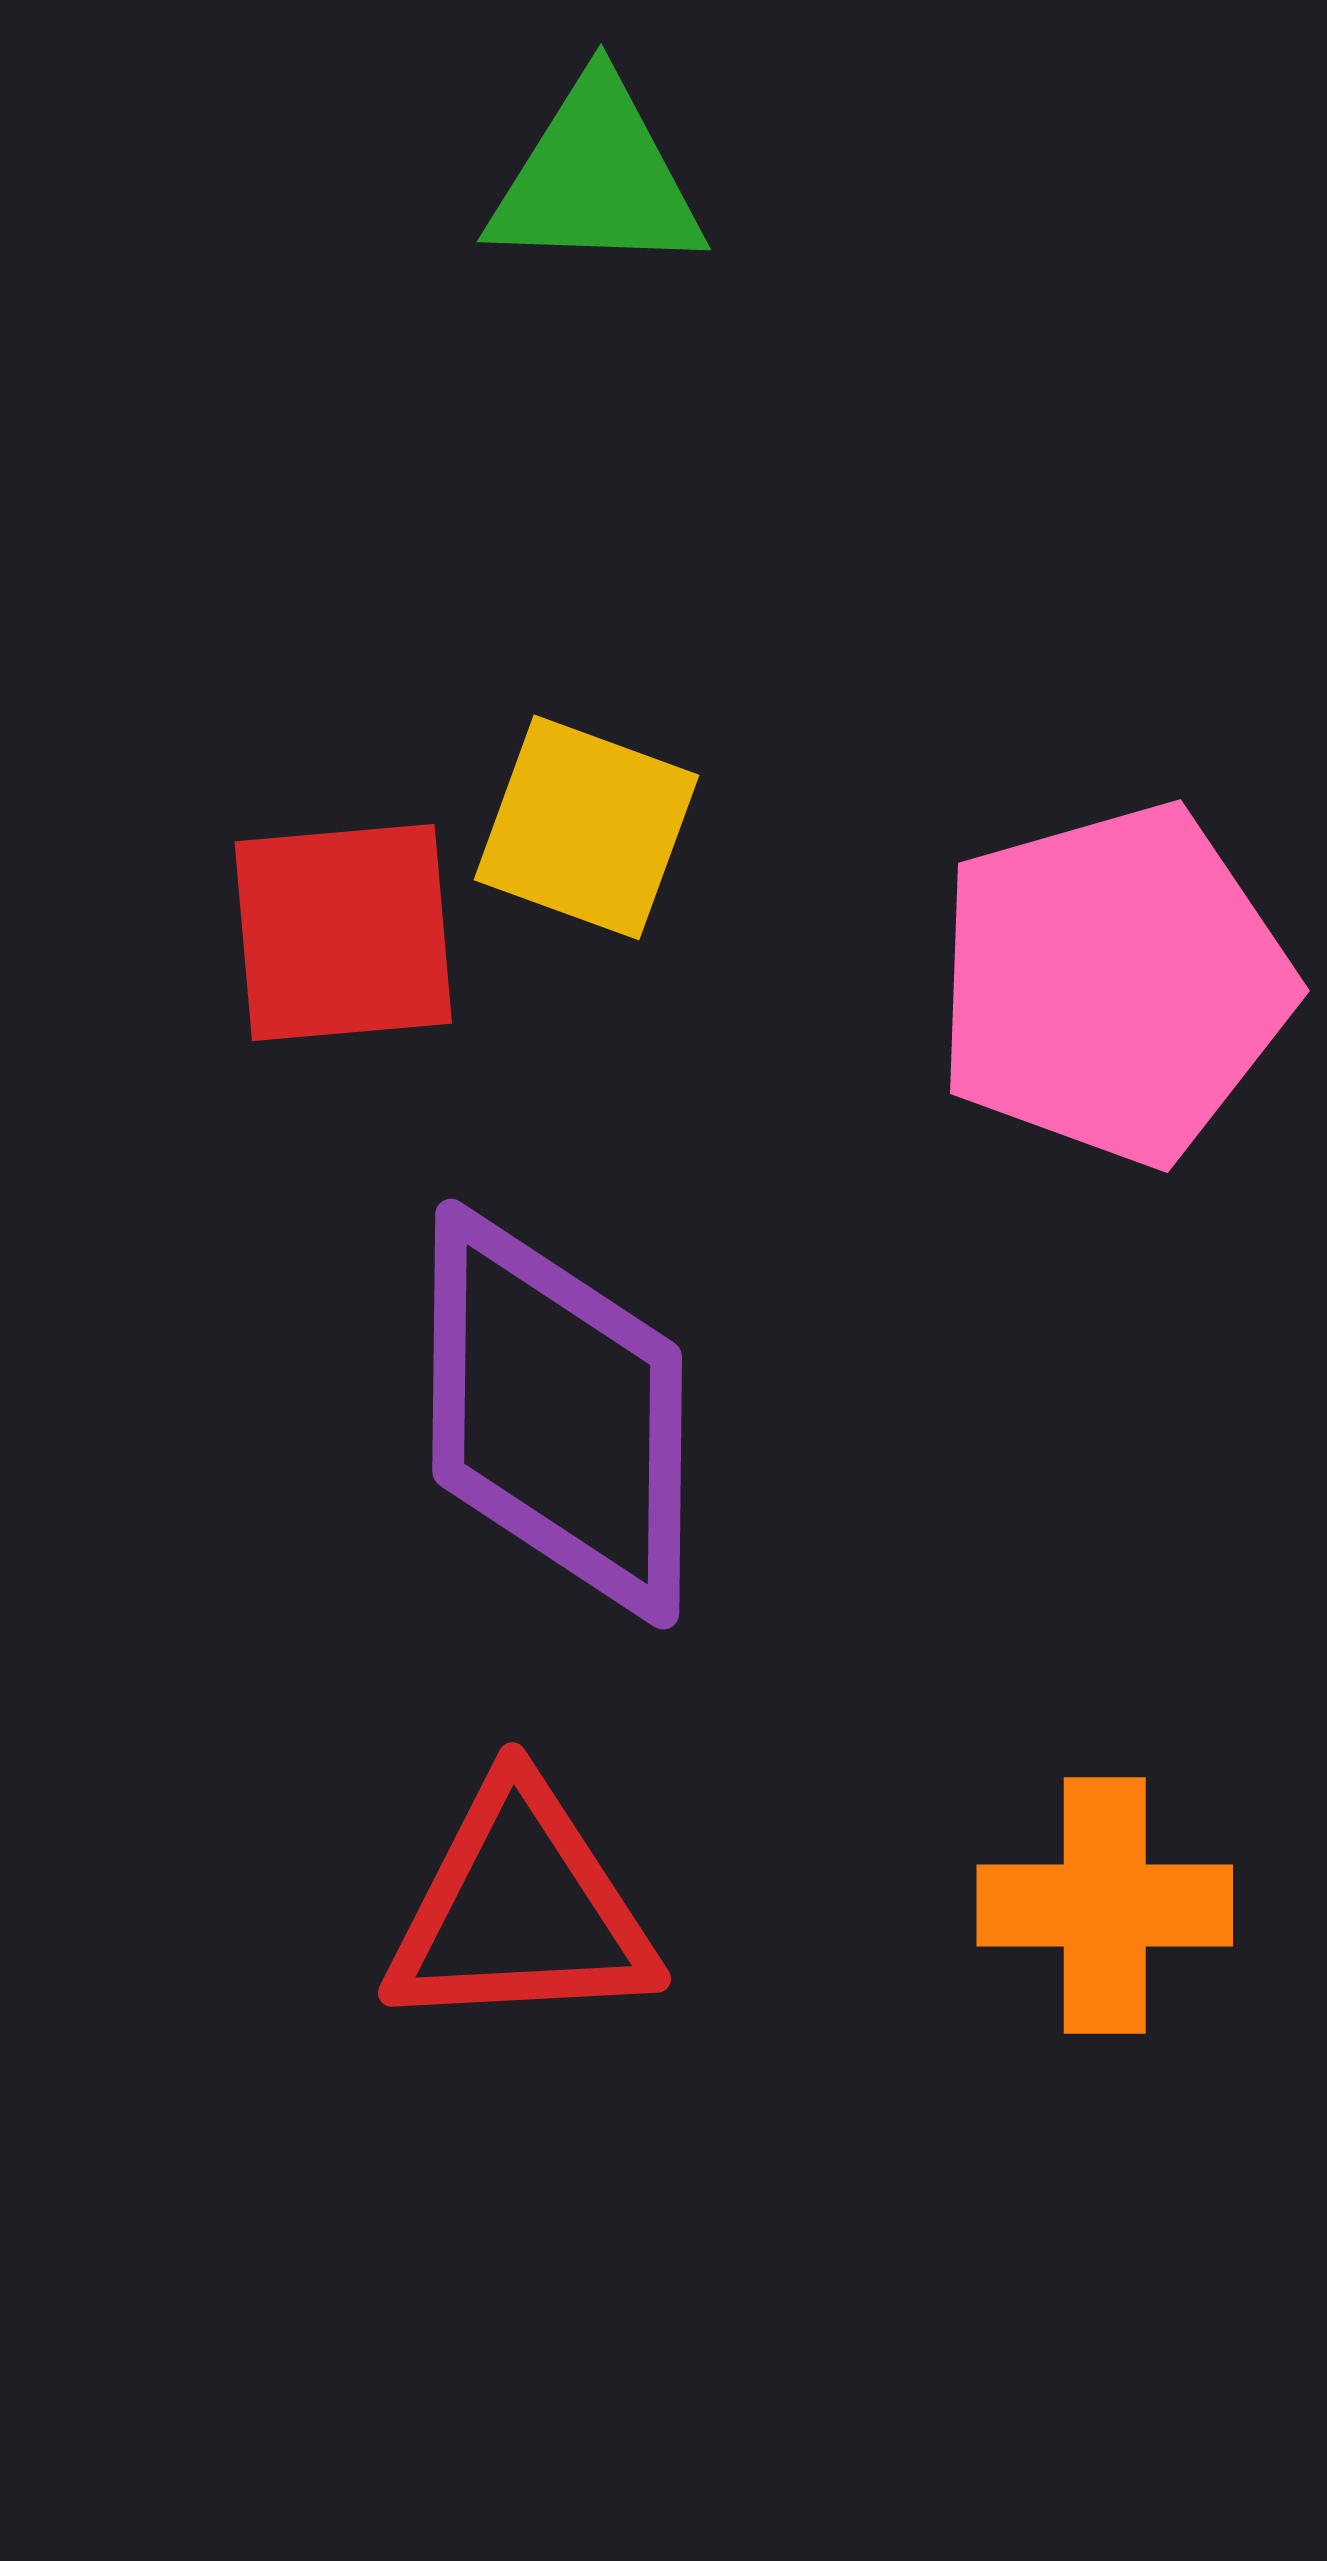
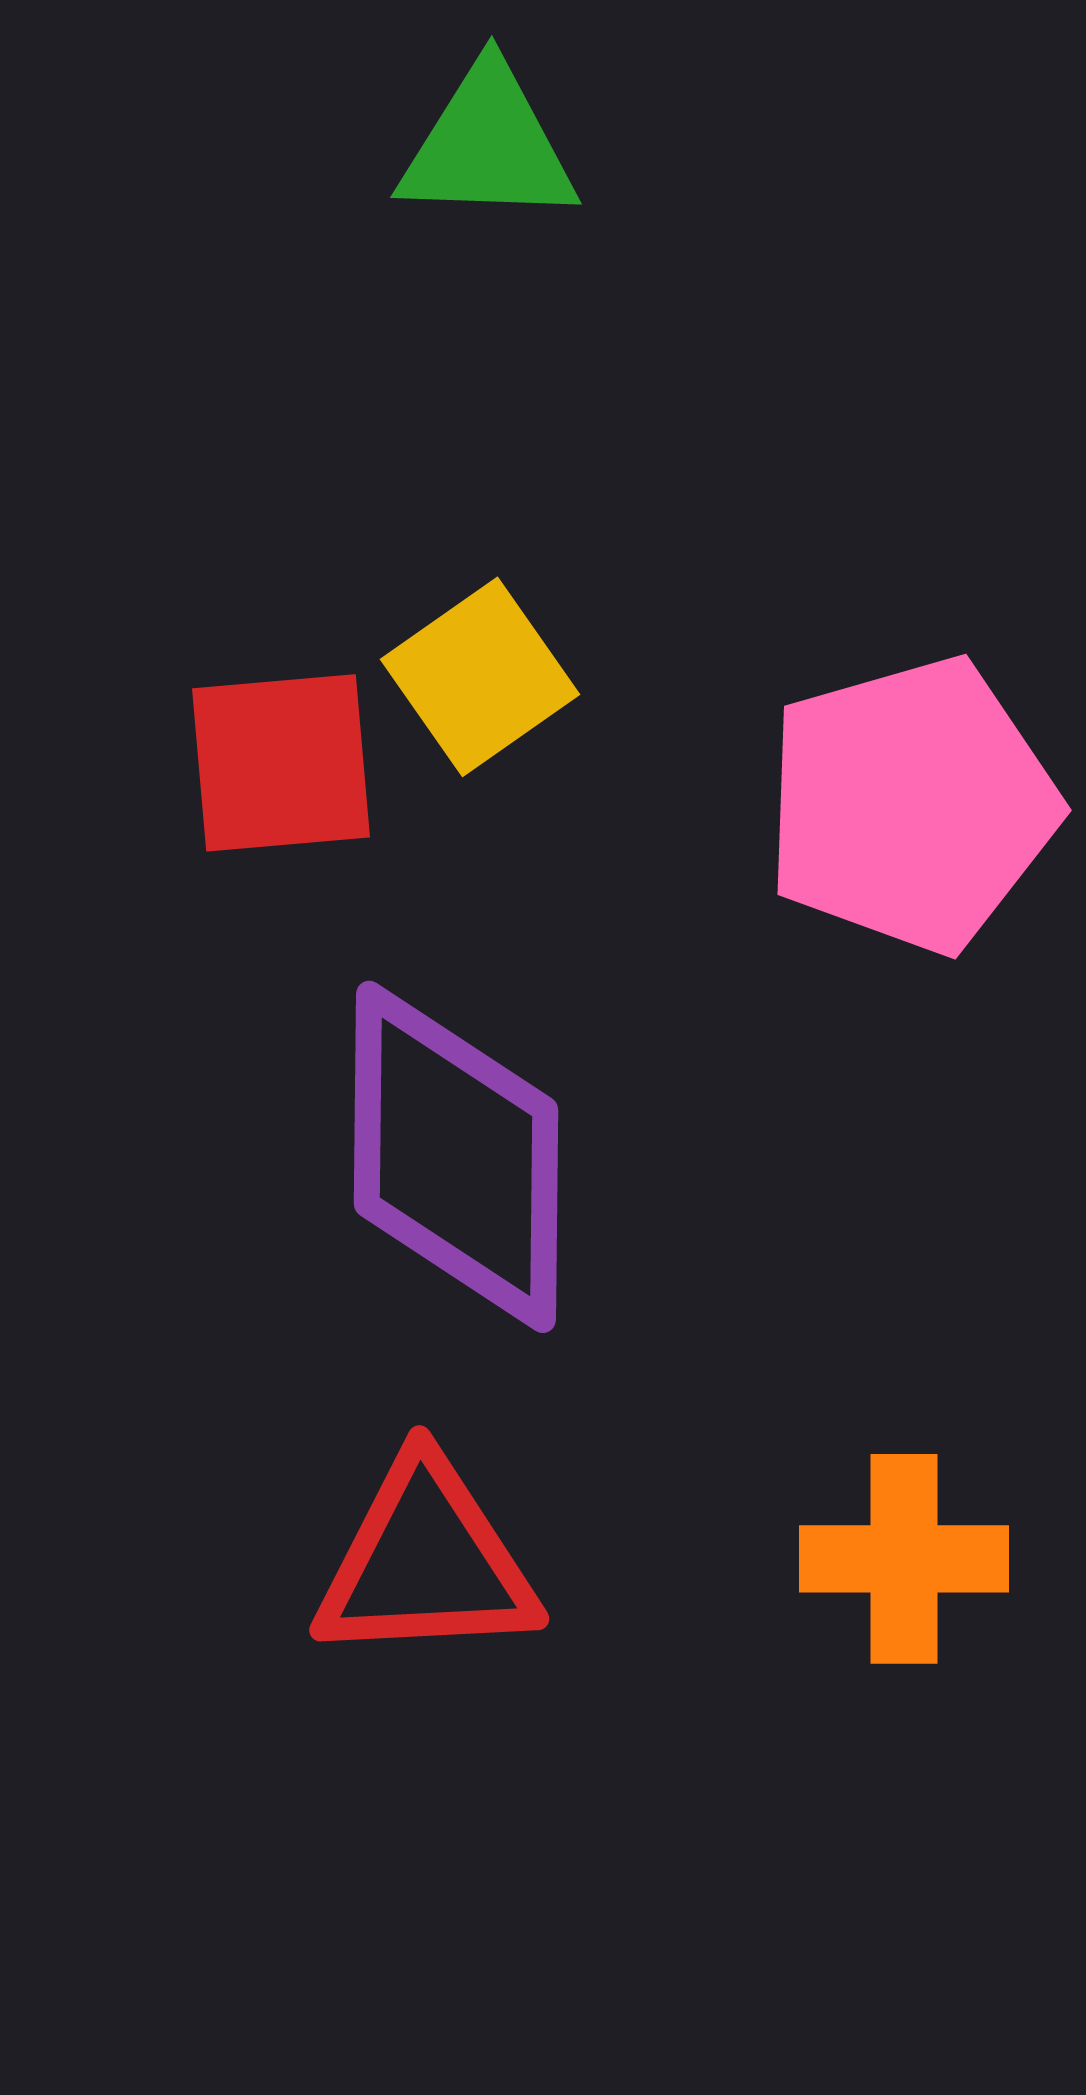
yellow square: (586, 827) -> (480, 677), turned 35

